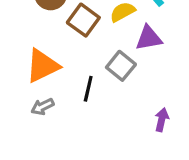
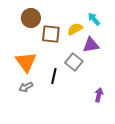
brown square: (83, 20) -> (51, 34), turned -30
orange triangle: (42, 66) -> (26, 62), turned -40

